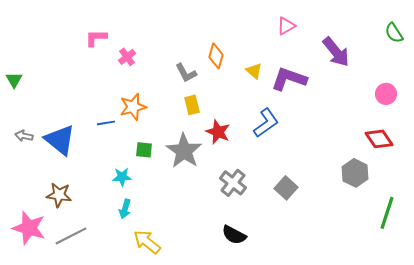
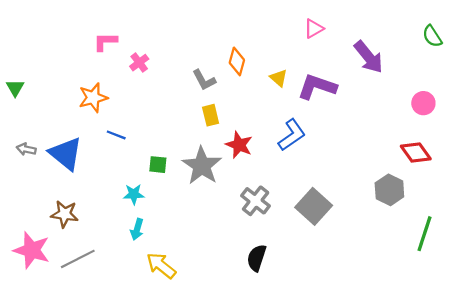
orange star: (133, 107) -> (93, 98), moved
blue line: (106, 123) -> (116, 135), turned 30
gray square: (286, 188) -> (314, 206), size x1.4
black semicircle: (234, 235) -> (257, 258), turned 80

